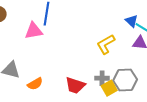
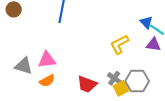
pink triangle: (34, 31) -> (47, 60), moved
gray cross: (102, 78) -> (114, 78), turned 32

